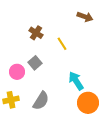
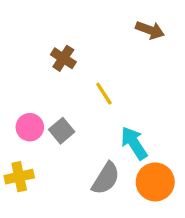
yellow line: (62, 44) -> (104, 94), moved
gray square: (35, 63) -> (62, 131), moved
gray semicircle: (41, 101) -> (106, 178), moved

